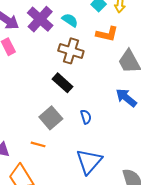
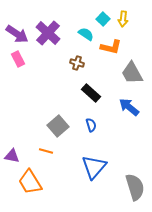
cyan semicircle: (70, 20) -> (86, 34), moved
brown cross: (71, 51) -> (77, 63), size x0.6
black rectangle: (62, 83) -> (91, 93), moved

